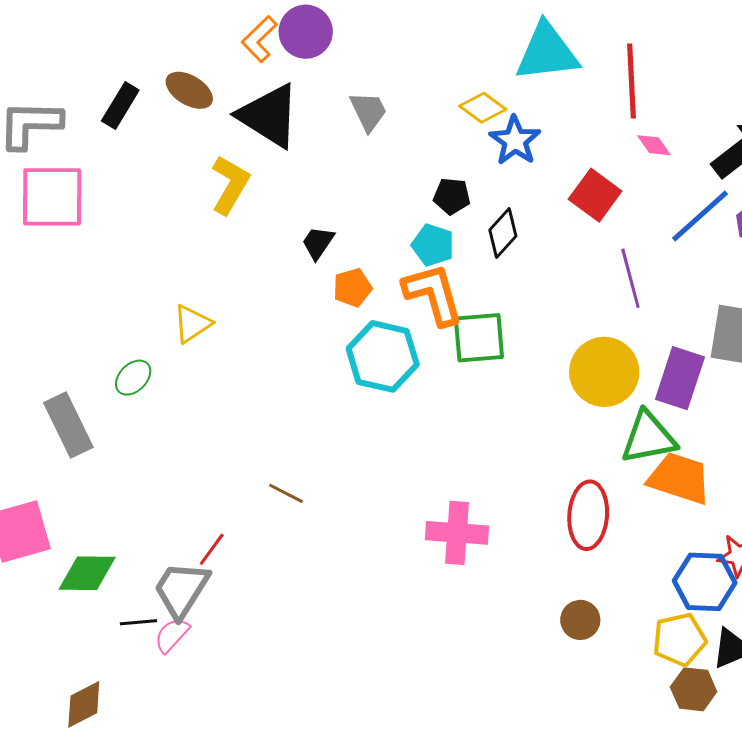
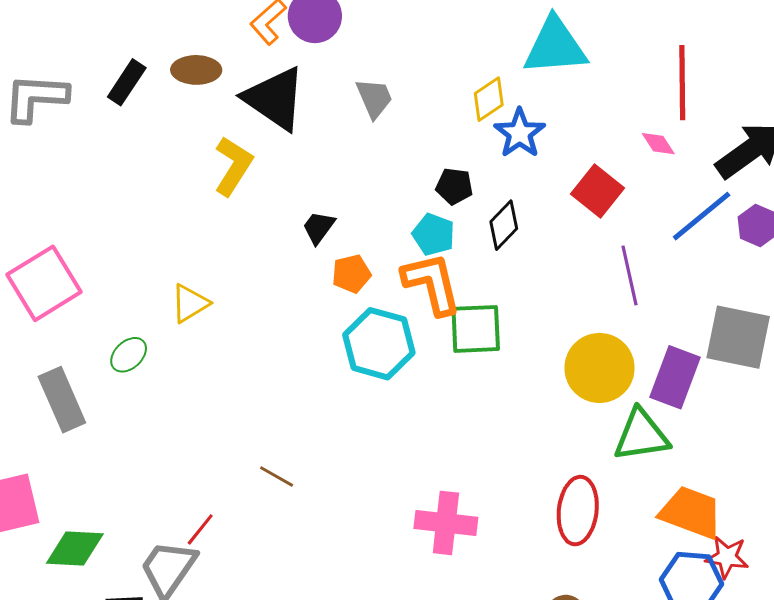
red line: (631, 81) -> (682, 83), moved
brown ellipse: (189, 90) -> (196, 70), turned -33
yellow diamond: (483, 108) -> (489, 99), turned -72
pink square: (52, 197) -> (44, 283), moved, turned -34
orange trapezoid: (679, 478) -> (691, 512), moved

